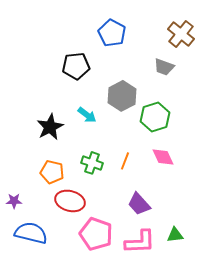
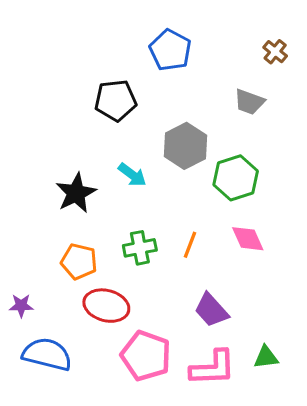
brown cross: (181, 34) -> (275, 52), size x0.6
green cross: (92, 163) -> (140, 248), turned -30

